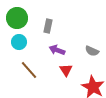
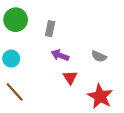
cyan circle: (19, 42) -> (11, 59), moved
brown line: (29, 70) -> (15, 92), moved

